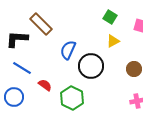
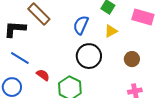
blue semicircle: (68, 50) -> (81, 25), moved

